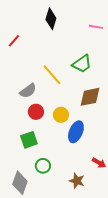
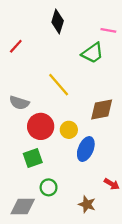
green trapezoid: (82, 64) -> (93, 53), moved
gray semicircle: (28, 91) -> (19, 103), moved, turned 54
red circle: (36, 112) -> (41, 126), size x1.5
gray diamond: (20, 183) -> (23, 207), turned 70

